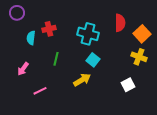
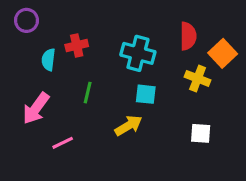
yellow cross: (139, 57) -> (198, 78), moved
cyan square: (93, 60) -> (146, 94), turned -32
pink arrow: (23, 69) -> (36, 108), size x1.5
white square: (128, 85) -> (201, 133), turned 32

